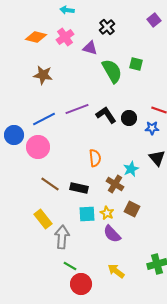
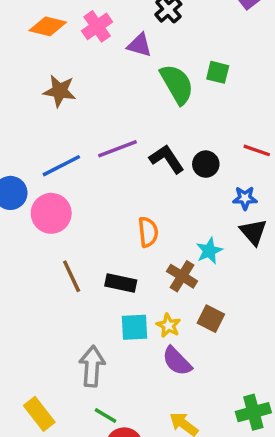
blue star: (152, 128) -> (245, 198), moved
brown line: (50, 184) -> (72, 276), turned 30
yellow rectangle: (43, 219) -> (39, 414), moved

